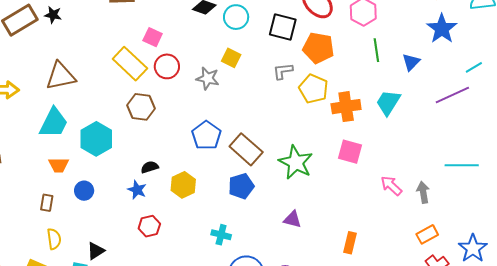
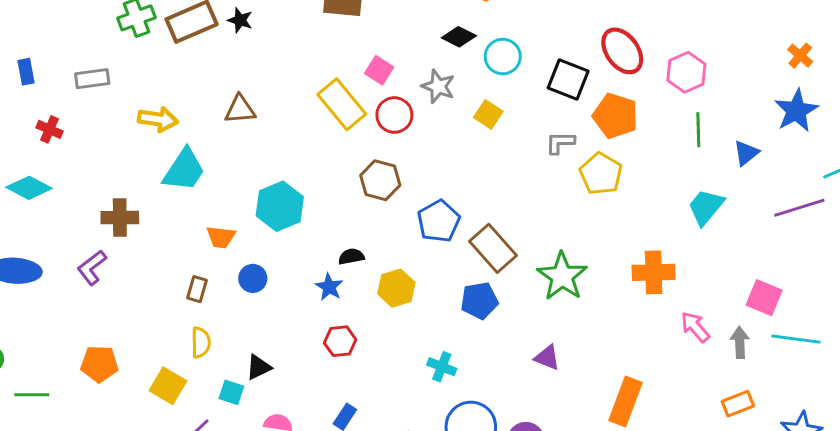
brown triangle: (61, 76) -> (240, 110), size x0.7
gray star: (208, 78) -> (438, 86), moved
brown hexagon: (141, 107) -> (380, 180), moved
orange cross: (346, 107) -> (654, 272), moved
cyan trapezoid: (54, 123) -> (184, 170), moved
pink square: (350, 152) -> (764, 298), moved
cyan line: (462, 165) -> (796, 339), moved
orange rectangle: (350, 243) -> (625, 401), size x1.5

